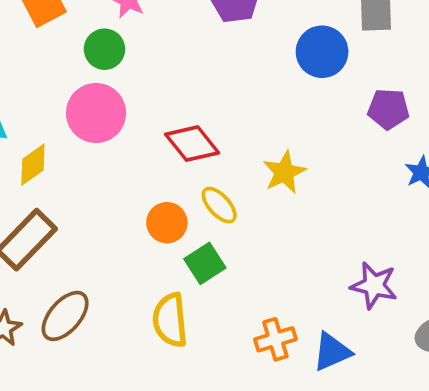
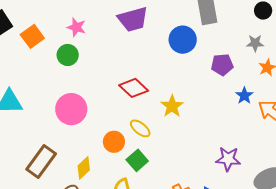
pink circle: (96, 113) -> (71, 109), moved
red diamond: (192, 144) -> (134, 88), moved
yellow diamond: (33, 165) -> (84, 168), moved

